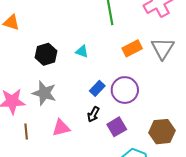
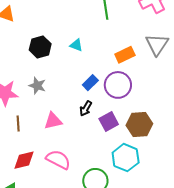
orange rectangle: (132, 48) -> (125, 55), moved
gray star: (44, 93) -> (37, 86), size x0.7
brown hexagon: (162, 132) -> (139, 124), moved

